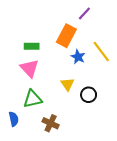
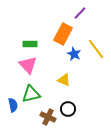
yellow triangle: (67, 84) -> (64, 80), turned -32
black circle: (89, 95) -> (68, 109), moved
blue semicircle: (14, 119) -> (13, 105), moved

